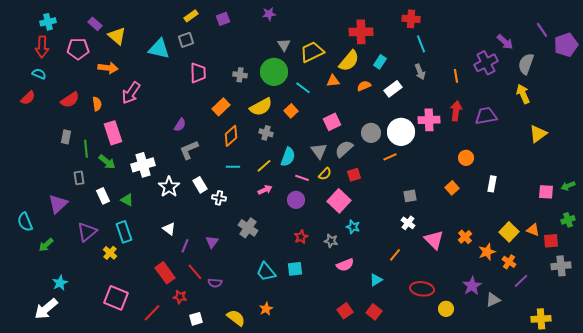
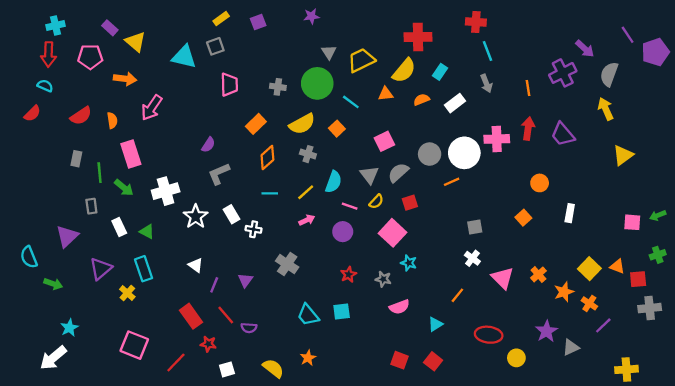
purple trapezoid: (486, 116) -> (563, 134), turned -120
green arrow: (46, 245) -> (53, 284), turned -119
red square: (345, 311) -> (399, 360), turned -35

